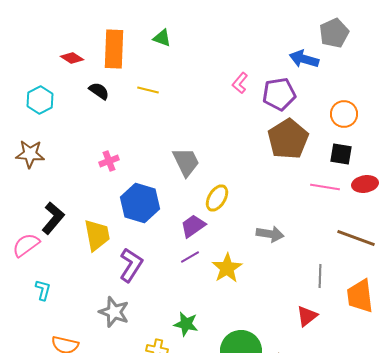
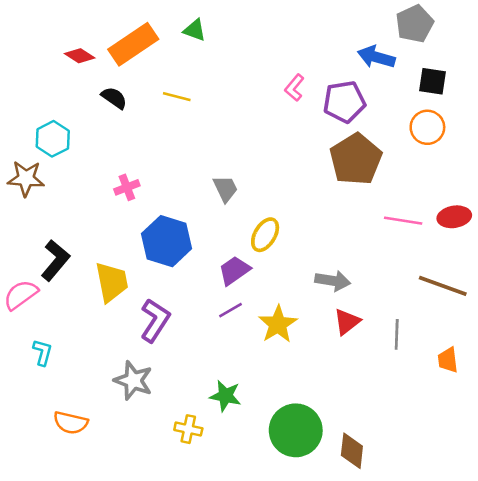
orange rectangle: (114, 49) -> (133, 44), turned 54
cyan hexagon: (40, 100) -> (53, 139), moved
black square: (341, 154) -> (433, 81), moved
gray trapezoid: (186, 162) -> (225, 189), size x0.7
orange trapezoid: (360, 296) -> (448, 360), size x0.6
red triangle: (307, 316) -> (347, 322), moved

